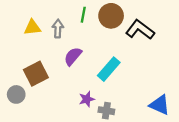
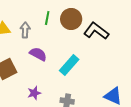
purple semicircle: (73, 56) -> (38, 54), turned 78
purple star: (87, 99) -> (34, 93), moved

